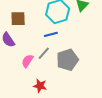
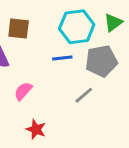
gray line: (44, 53) -> (84, 95), moved
gray pentagon: (67, 60) -> (101, 61), moved

